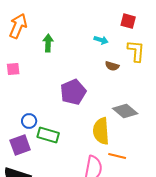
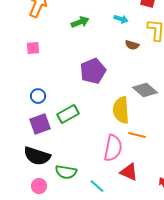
green arrow: (48, 43) -> (80, 22), moved, turned 66
blue circle: (29, 121) -> (38, 96), moved
green rectangle: (48, 135) -> (68, 114), turned -45

